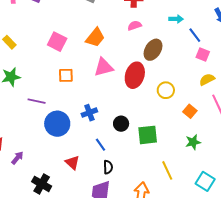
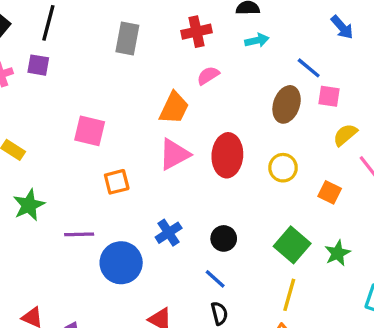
cyan arrow: (176, 19) -> (257, 40), moved
orange trapezoid: (95, 38) -> (174, 108), moved
brown ellipse: (153, 50) -> (287, 104), moved
green square: (148, 135) -> (292, 245), moved, turned -30
green star: (193, 142) -> (338, 253), moved
blue line: (100, 145) -> (215, 279), moved
yellow line: (167, 170) -> (289, 295), moved, turned 54

